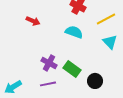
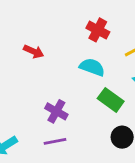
green rectangle: (72, 69) -> (111, 100), moved

